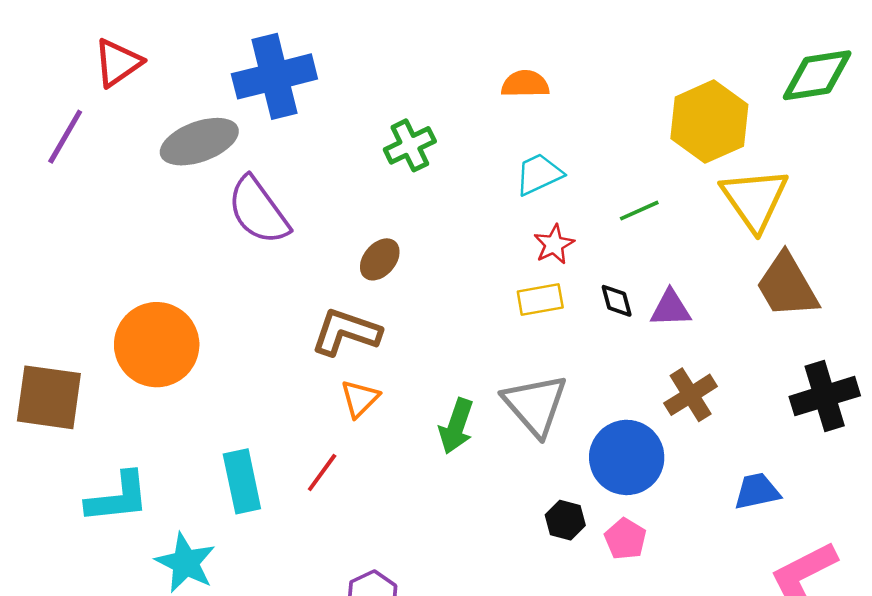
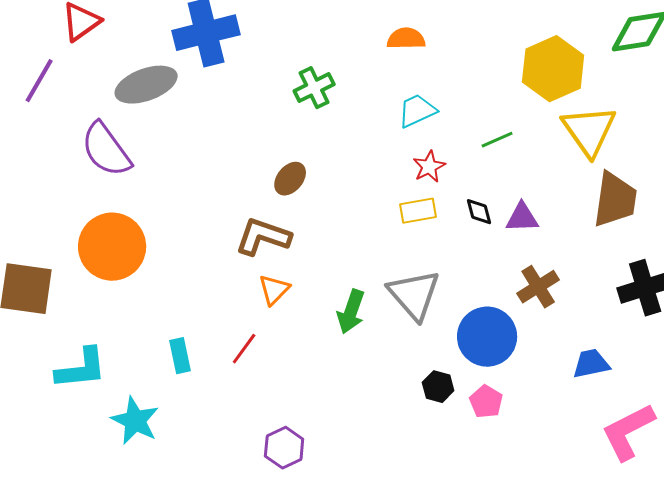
purple semicircle: (258, 211) -> (106, 150), moved
brown trapezoid: (787, 286) -> (615, 200), turned -142
cyan rectangle: (242, 481) -> (180, 356), size x0.7

